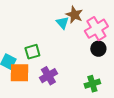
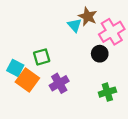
black circle: (98, 49) -> (100, 54), moved
orange square: (19, 73) -> (27, 80), turned 35

